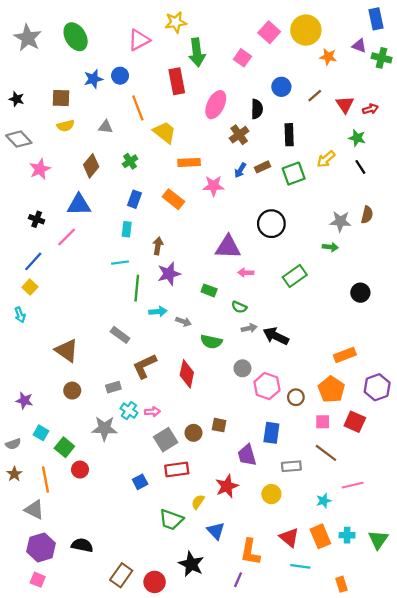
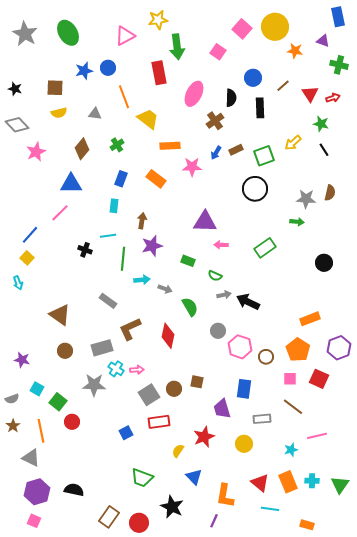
green cross: (382, 58) -> (339, 65), moved
black rectangle: (289, 135) -> (260, 108), moved
black cross: (37, 219) -> (85, 250), moved
black circle: (271, 224) -> (255, 189), moved
green semicircle: (211, 342) -> (190, 307), turned -132
gray rectangle: (113, 387) -> (102, 348), size x1.5
green trapezoid: (171, 520) -> (142, 478), moved
orange rectangle: (341, 584) -> (307, 525), turned -56

